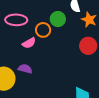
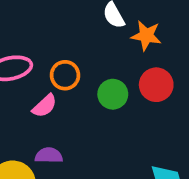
green circle: (58, 19) -> (113, 94), moved

